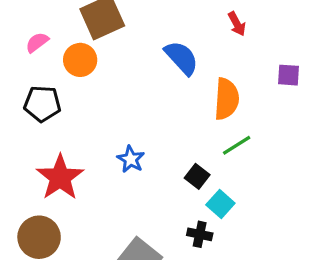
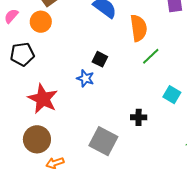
black square: (197, 176) -> (100, 59), moved
cyan square: (220, 204) -> (172, 95), moved

